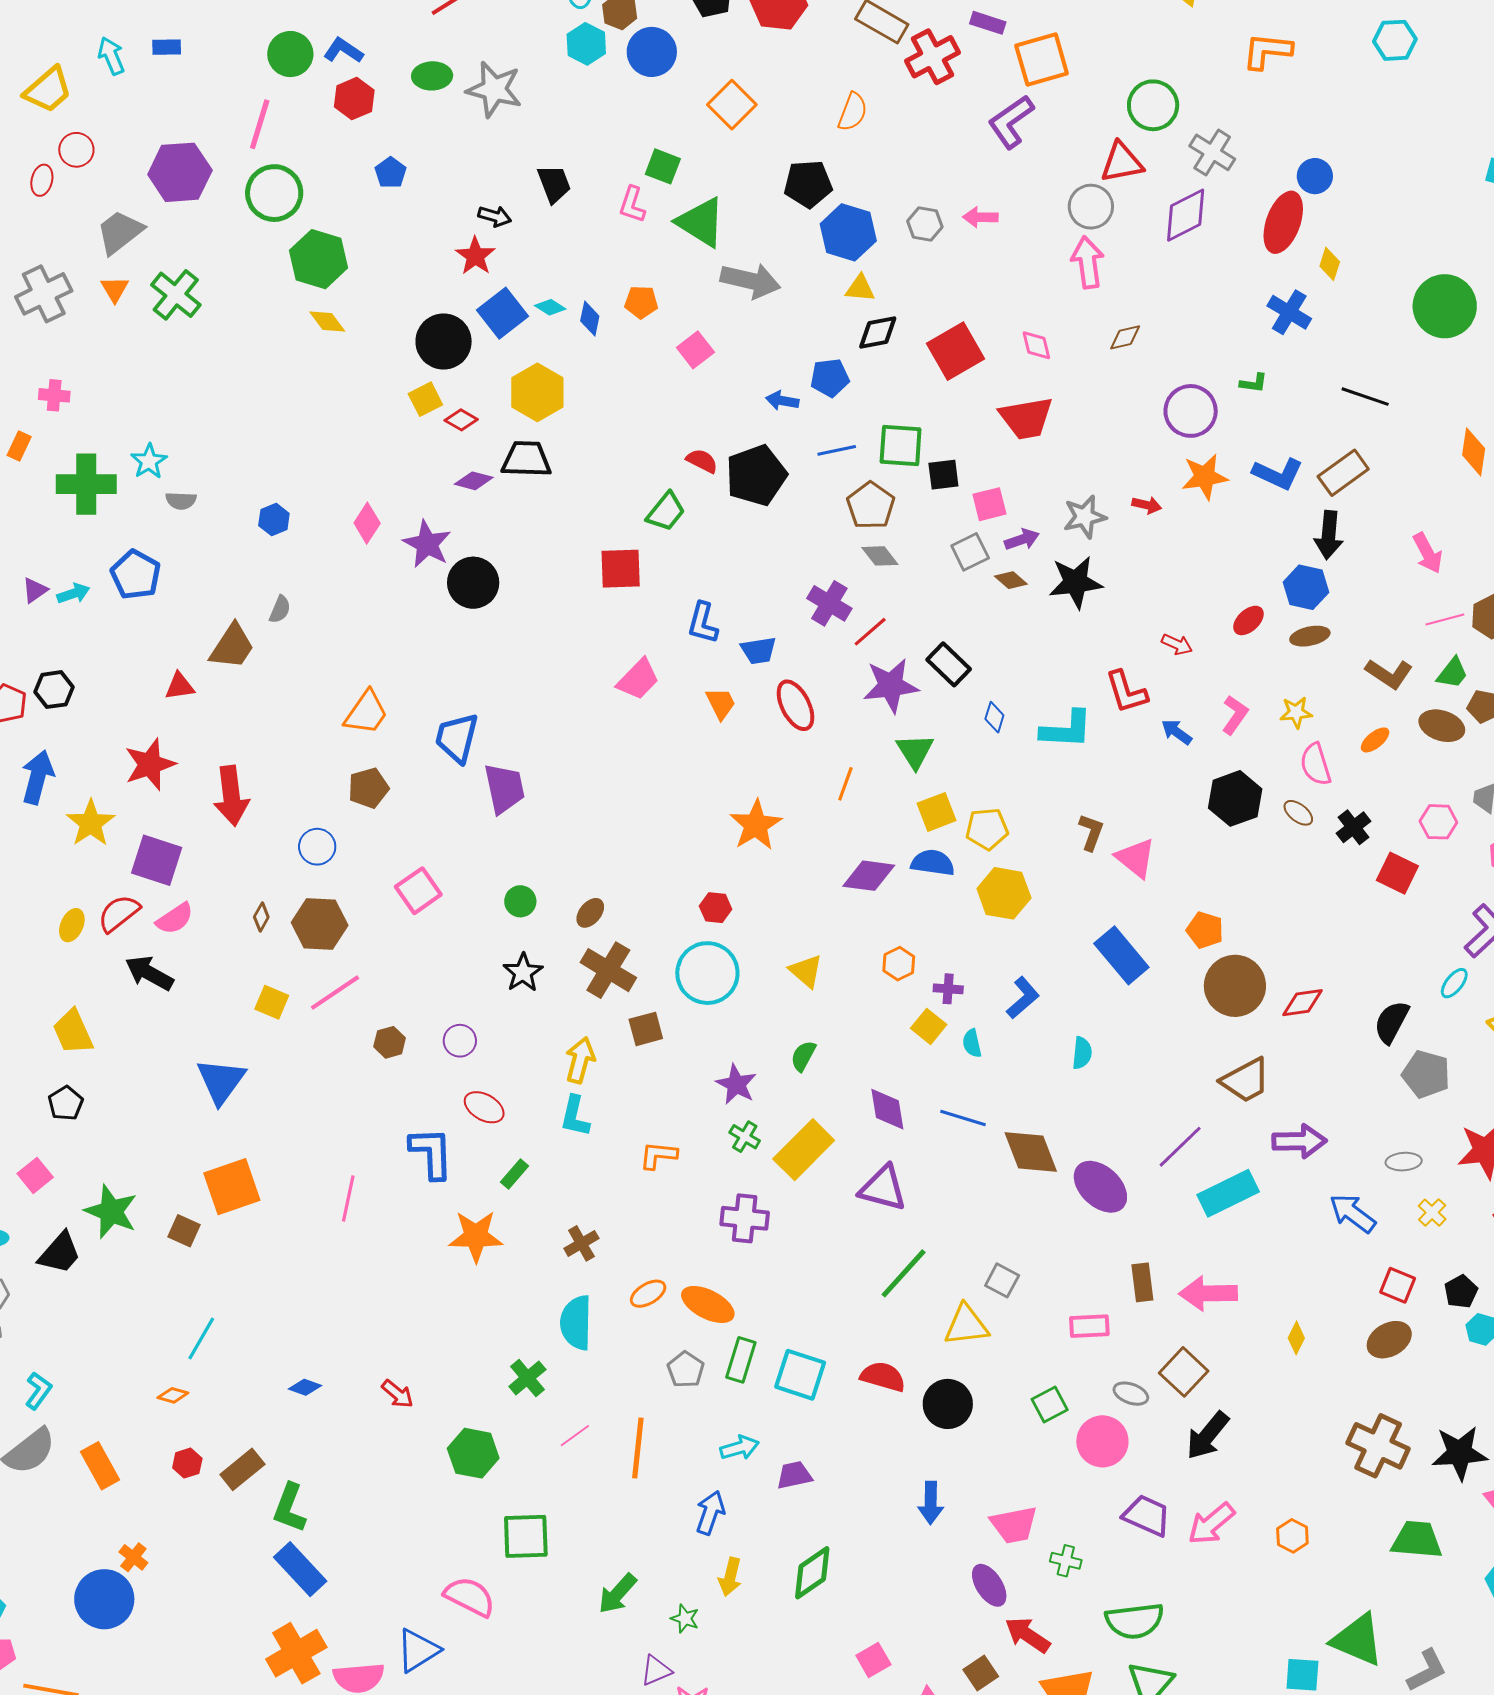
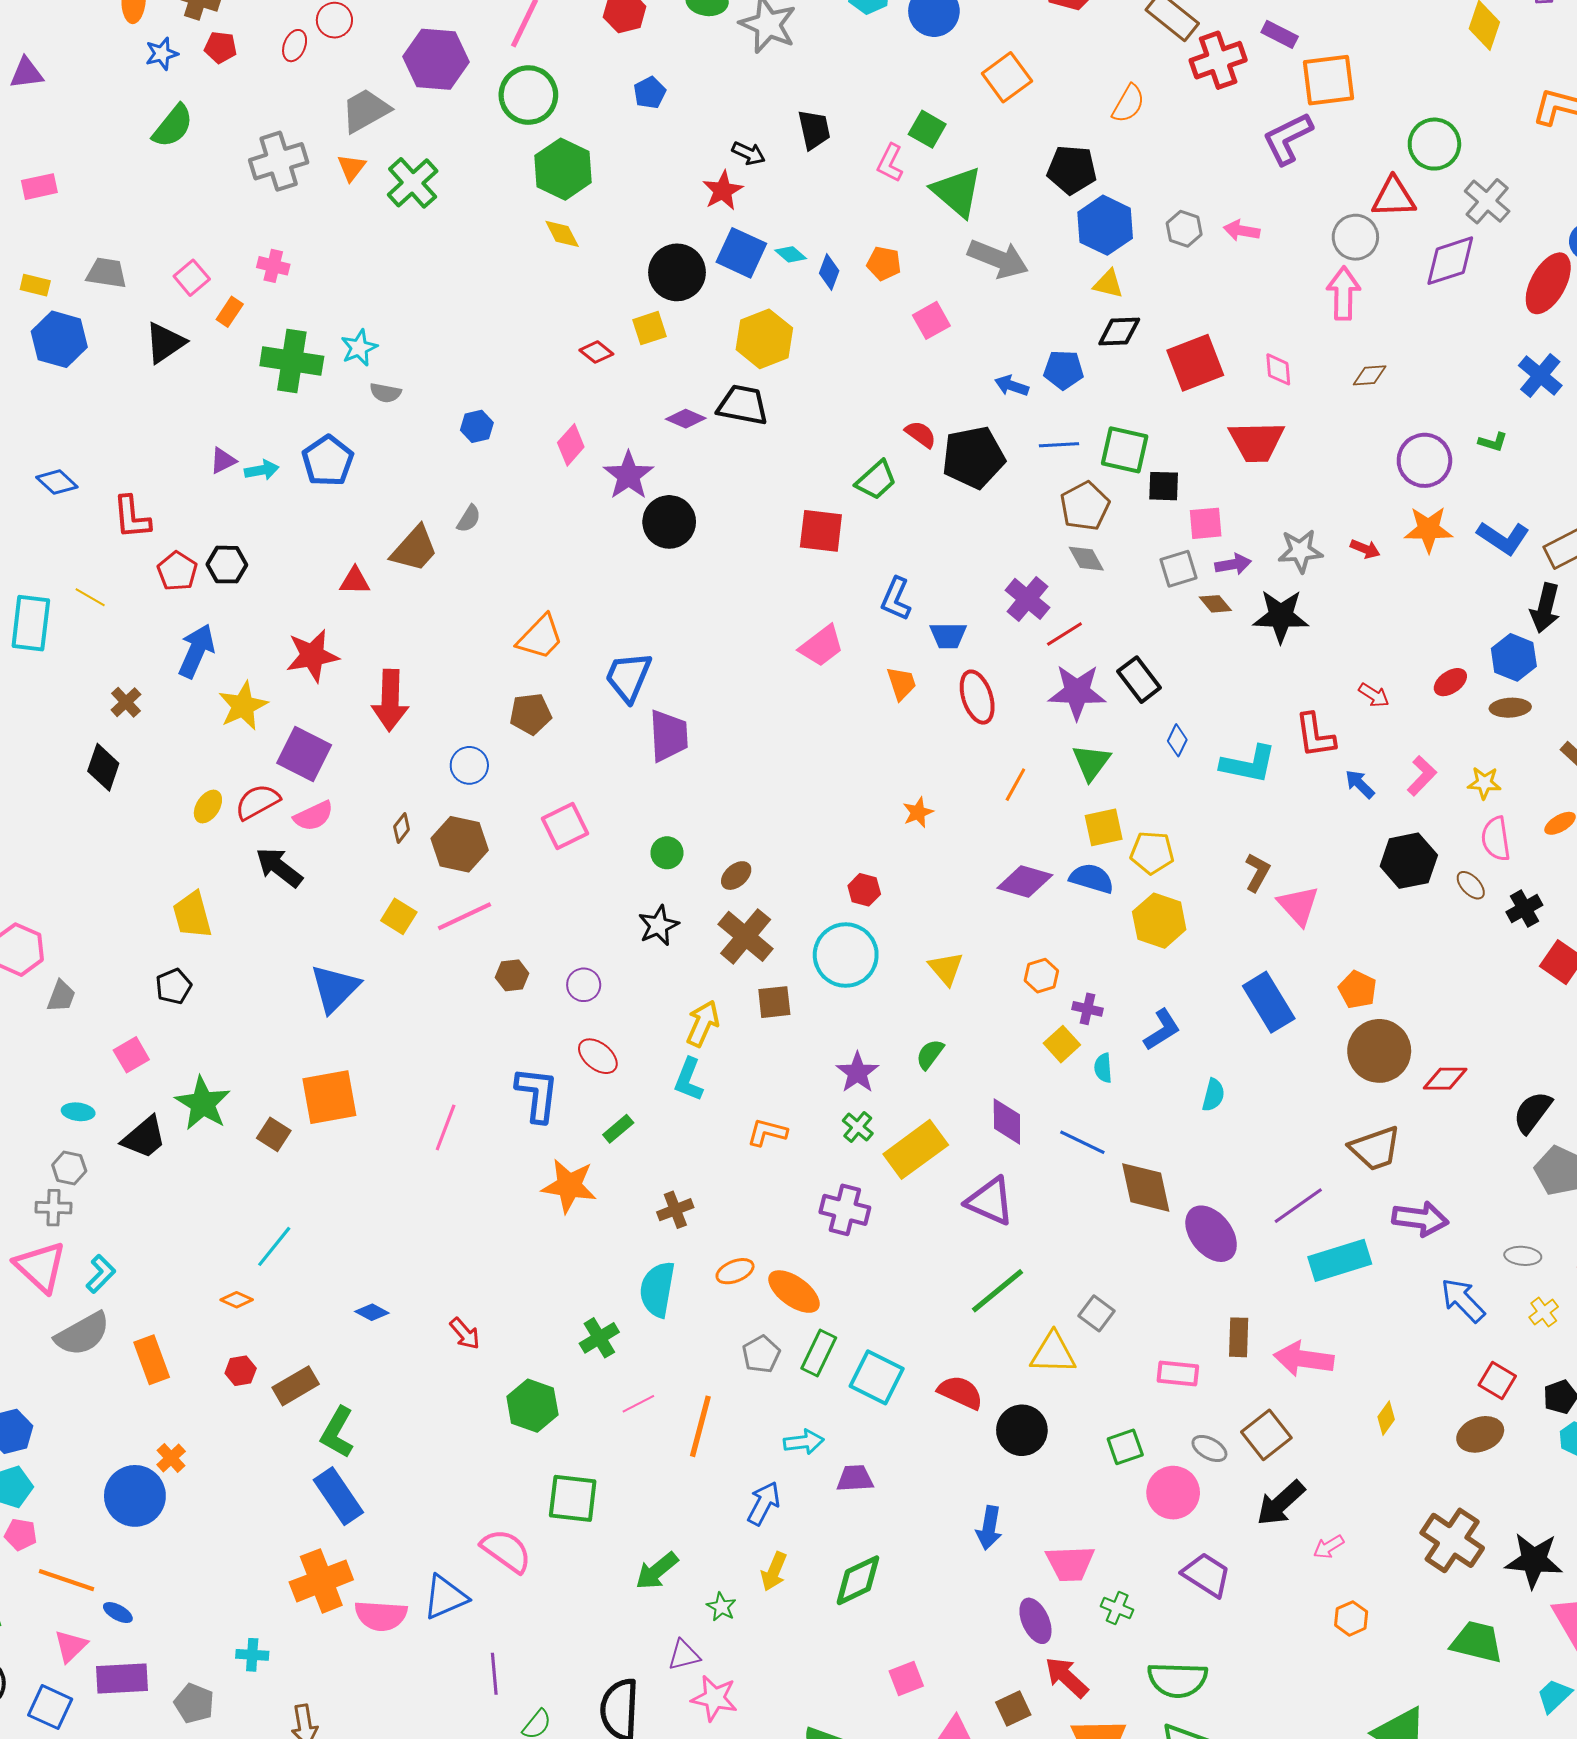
blue square: (502, 313) -> (741, 253), turned -36
red diamond: (461, 420) -> (596, 352), moved
orange star: (756, 825) -> (918, 812), size x0.6
pink arrow: (1211, 1524) -> (1329, 1547), moved, size x0.6

